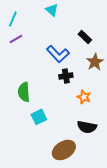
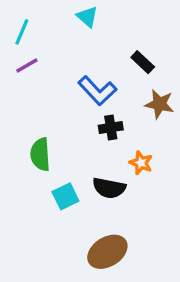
brown star: (95, 62) -> (159, 104), turned -30
black semicircle: (87, 127) -> (109, 188), moved

